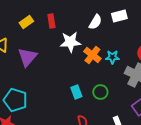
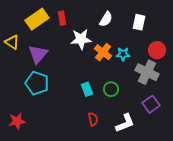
white rectangle: (119, 16) -> (139, 22), moved, turned -63
yellow rectangle: (26, 22) -> (37, 19), size x1.6
cyan pentagon: (15, 100) -> (37, 83), moved

